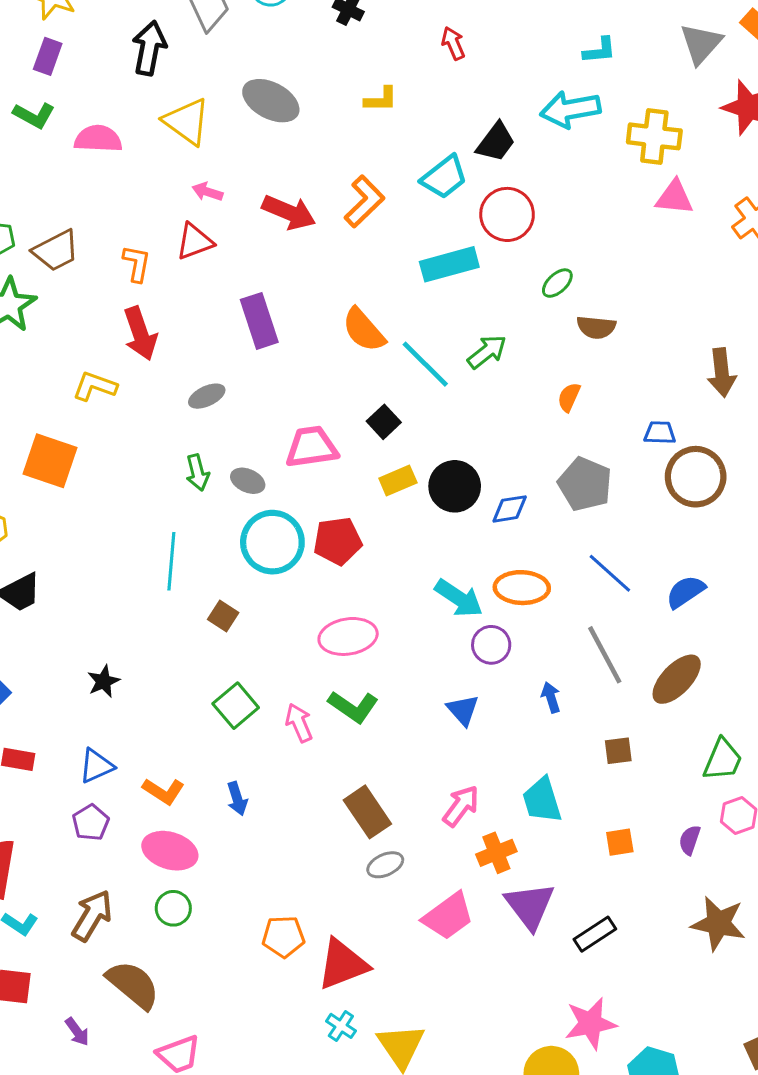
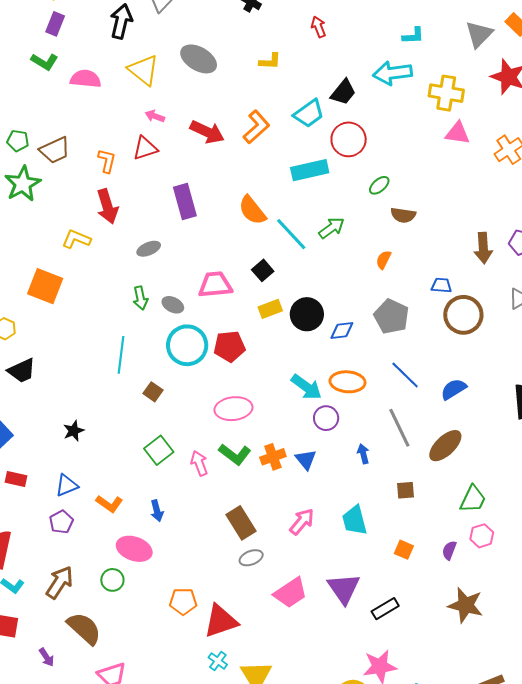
orange square: (620, 842) -> (404, 550), turned 30
pink ellipse: (170, 851) -> (134, 549), moved
orange cross: (496, 853) -> (273, 457), moved

